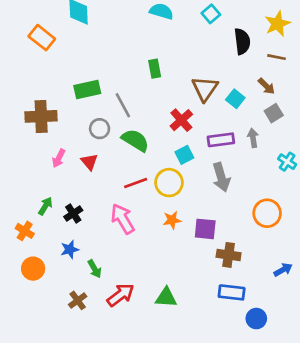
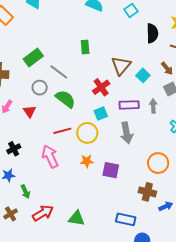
green rectangle: (87, 90) -> (33, 58), turned -30
gray line: (123, 105) -> (59, 72), turned -30
brown cross: (229, 255) -> (147, 192), moved

